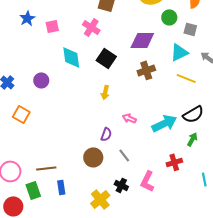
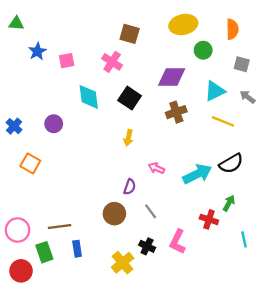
gray square: (190, 29) -> (242, 64), moved
green arrow: (192, 139) -> (229, 203), moved
red cross: (174, 162) -> (209, 219), turned 35

